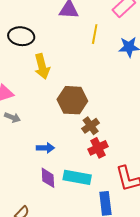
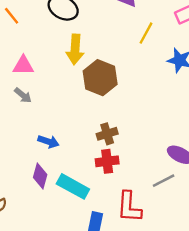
brown hexagon: (72, 100) -> (100, 78), moved

